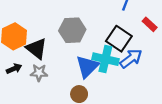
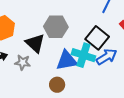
black triangle: (36, 48) -> (35, 43), moved
blue triangle: (87, 66) -> (67, 61), turned 30

